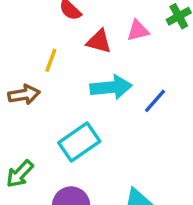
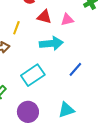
pink triangle: (138, 30) -> (67, 20), moved
blue line: (155, 101) -> (75, 69), moved

